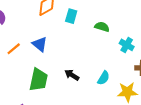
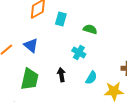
cyan cross: (127, 45) -> (79, 52), moved
black arrow: (72, 75) -> (61, 75), turned 48

